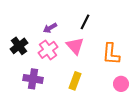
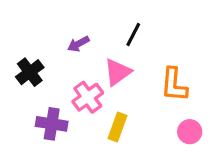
pink triangle: (75, 46) -> (118, 72), turned 36
pink cross: (48, 50) -> (88, 97), moved

